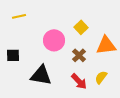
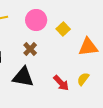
pink circle: (54, 40) -> (36, 20), moved
brown cross: (79, 55) -> (30, 49), moved

